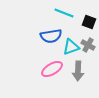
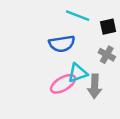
black square: (89, 22) -> (108, 27), turned -32
cyan triangle: (71, 47) -> (78, 73), moved

